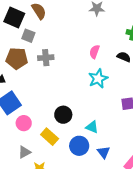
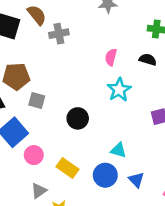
gray square: (28, 36) -> (37, 100), moved
gray cross: (46, 58) -> (59, 34), moved
black circle: (63, 115) -> (78, 118), moved

